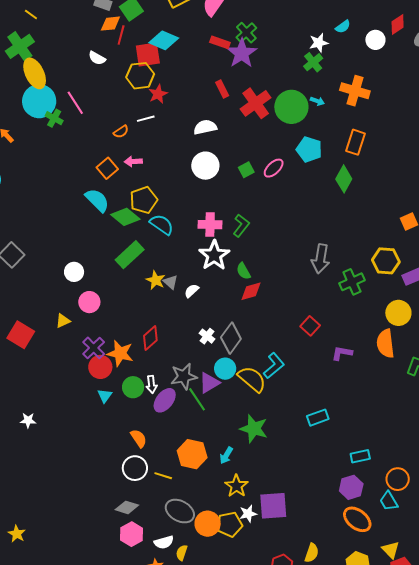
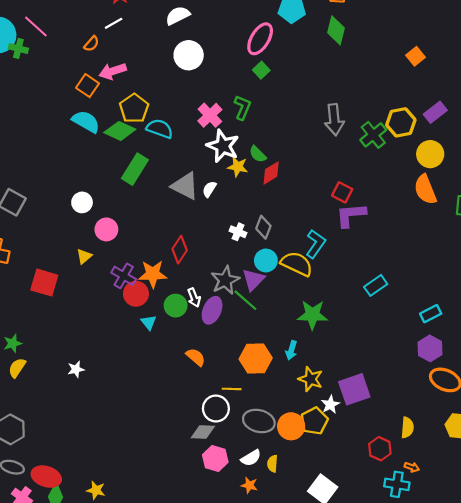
pink arrow: (133, 161) -> (113, 71), size x1.4
pink ellipse: (274, 168) -> (260, 39), size x1.4
green square: (246, 170) -> (261, 70), moved
pink cross: (210, 225) -> (210, 115), turned -30
yellow hexagon: (386, 261) -> (401, 122), moved
yellow star: (156, 280) -> (238, 167), moved
gray triangle: (171, 282) -> (185, 186), size x1.8
gray diamond: (231, 338) -> (263, 227), size x0.7
purple L-shape: (342, 353) -> (351, 215), moved, size x1.4
white circle: (135, 468) -> (216, 409), moved

